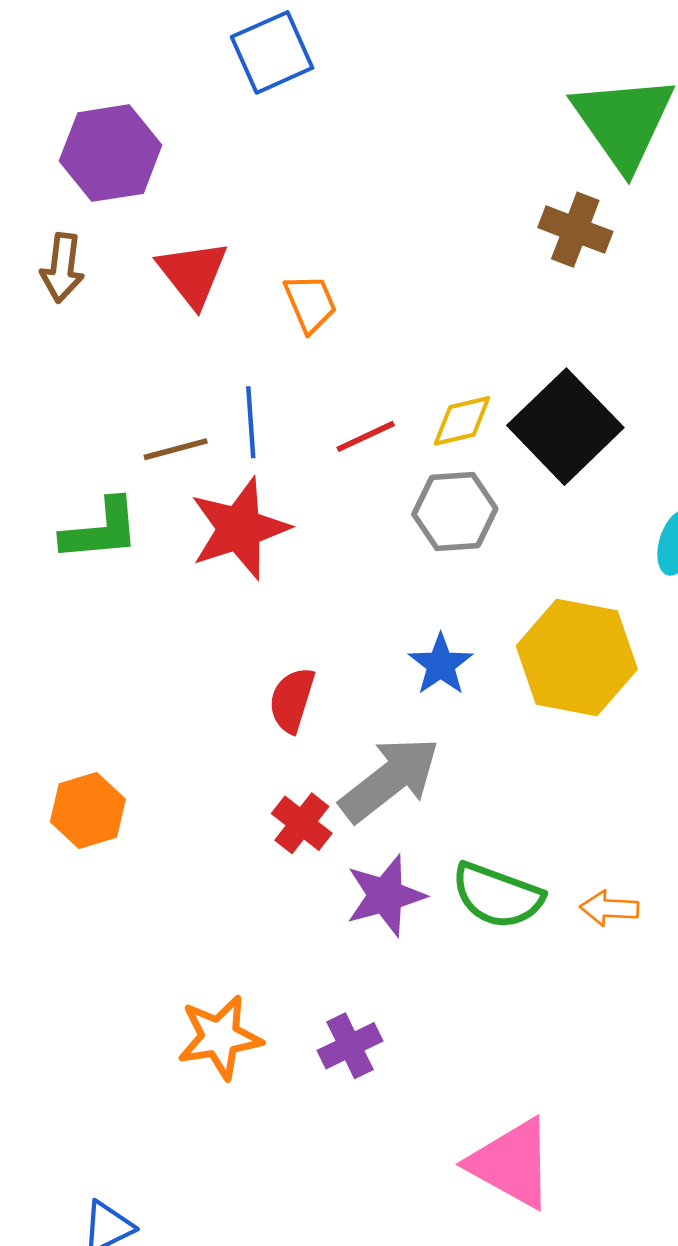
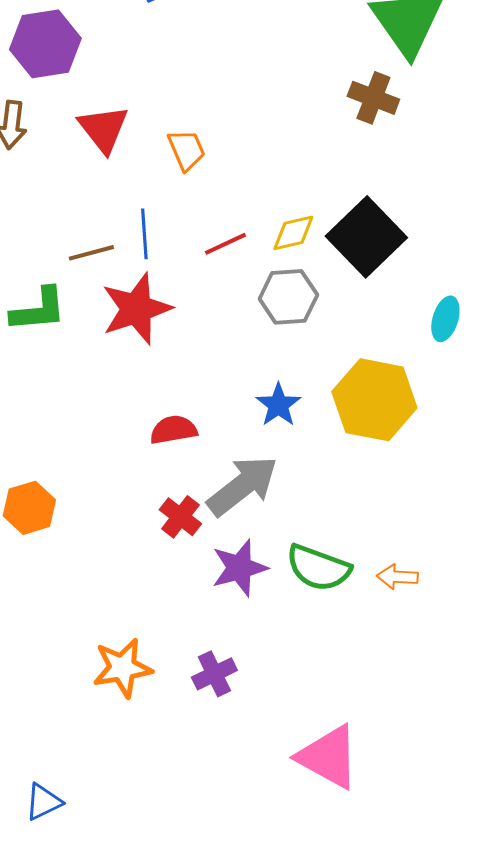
red semicircle: (292, 700) -> (173, 430), turned 63

